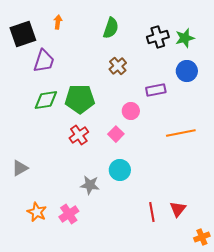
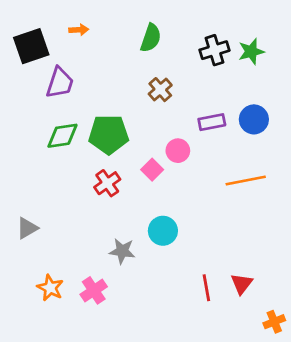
orange arrow: (58, 22) -> (79, 30), turned 80
blue circle: (187, 71) -> (254, 119), moved
pink square: (116, 134) -> (152, 170), moved

